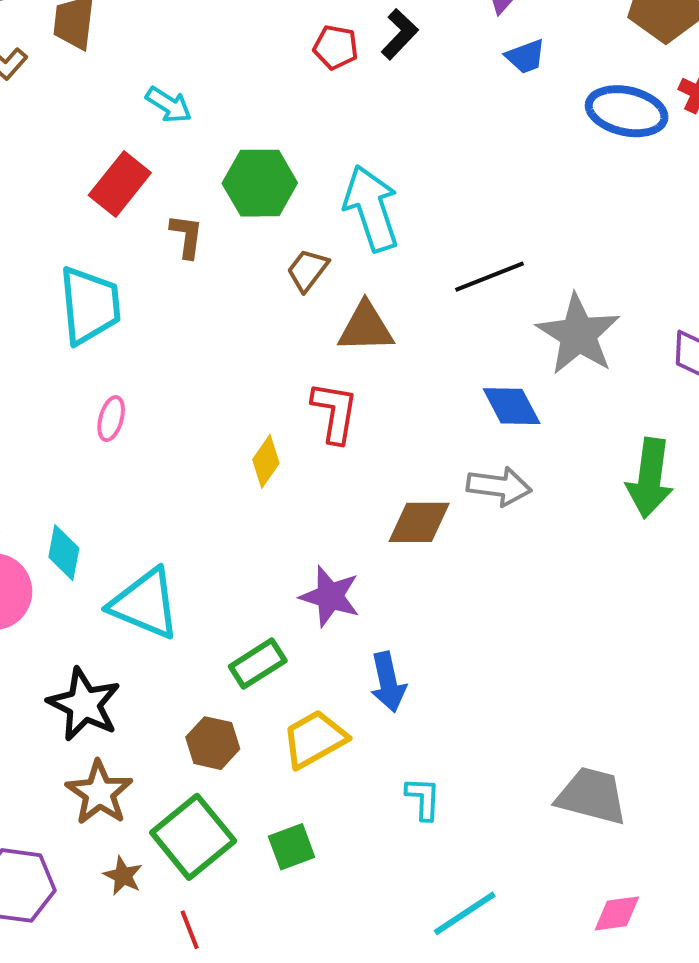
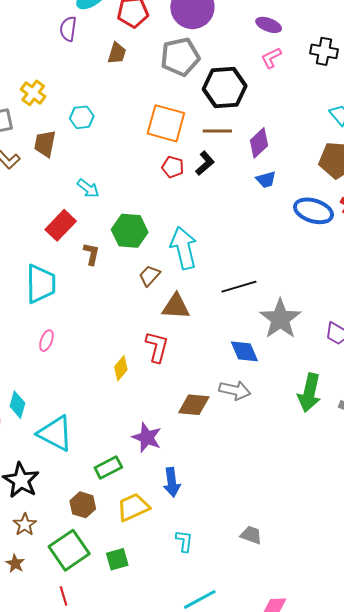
brown star: (99, 793) -> (25, 525), size x0.7
gray trapezoid: (592, 796) -> (251, 535), moved, size x0.6
brown star: (123, 876) -> (15, 563), moved

